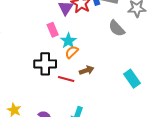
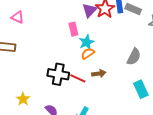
gray semicircle: (117, 28) -> (134, 57), moved, turned -120
black cross: (45, 64) -> (58, 74), moved

